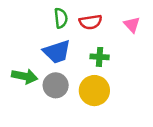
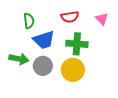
green semicircle: (61, 18) -> (29, 21), moved
green cross: (100, 57) -> (77, 44), size x1.5

